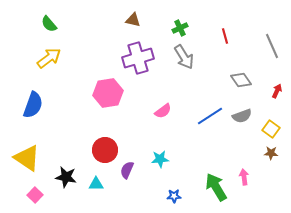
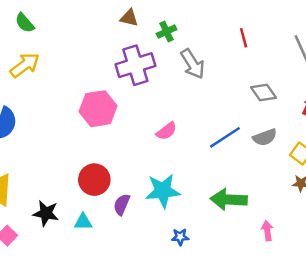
green cross: (180, 28) -> (166, 32), moved
cyan star: (160, 159) -> (163, 191), size x1.6
pink arrow: (244, 177) -> (267, 231), moved
green arrow: (216, 187) -> (229, 200), moved, turned -56

